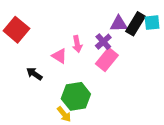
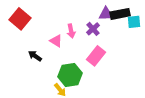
cyan square: (152, 23) -> (134, 22), moved
black rectangle: (135, 24) -> (120, 14), turned 48
pink rectangle: (107, 59) -> (96, 56), moved

